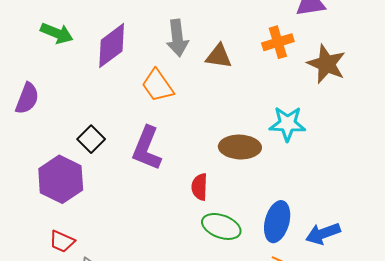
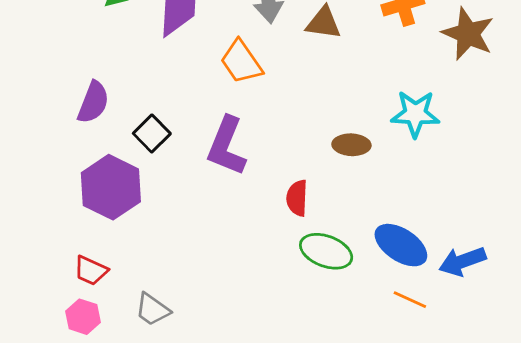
purple semicircle: (27, 98) -> (93, 102), moved
brown ellipse: (240, 147) -> (351, 145), size x0.7
blue ellipse: (277, 222) -> (401, 245), turned -72
red trapezoid: (62, 241) -> (91, 271), moved

